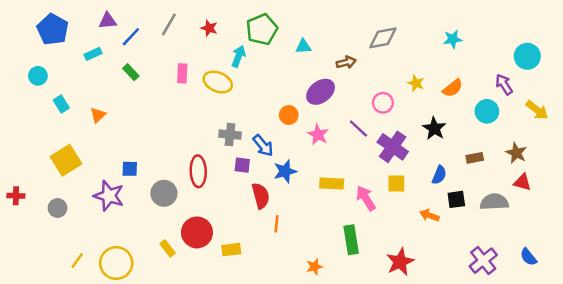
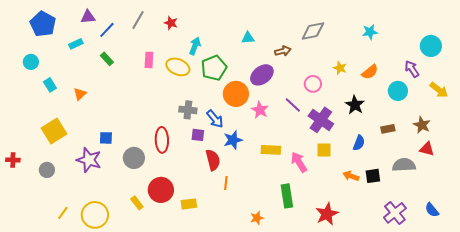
green pentagon: (262, 29) -> (214, 68), moved
orange circle: (289, 115) -> (236, 94), size x1.6
black square: (456, 199) -> (373, 176), moved

